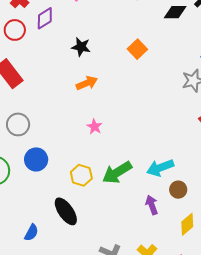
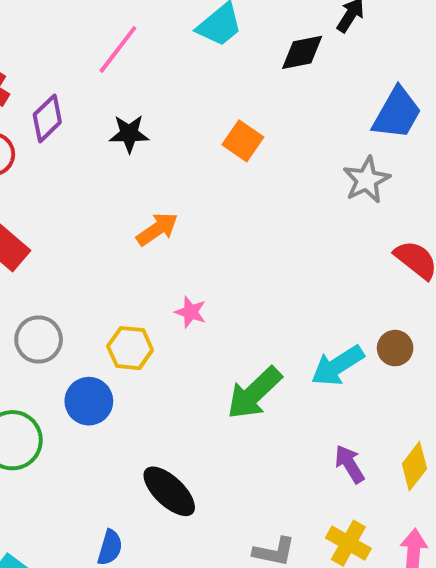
black star: (81, 47) -> (129, 134), moved
yellow hexagon: (81, 175) -> (130, 348), moved
brown circle: (178, 190) -> (395, 348), moved
purple arrow: (152, 205) -> (350, 464), moved

